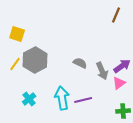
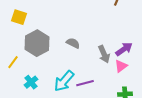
gray semicircle: (80, 63) -> (73, 43), moved
yellow line: (15, 64) -> (13, 62), moved
cyan arrow: (62, 98) -> (64, 81), turned -130

